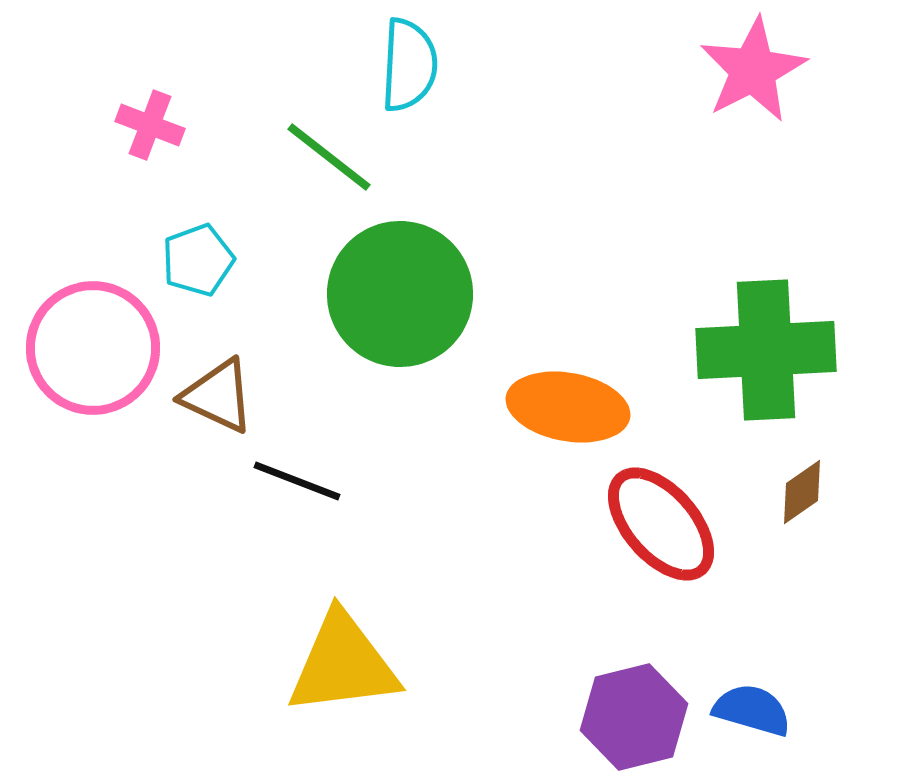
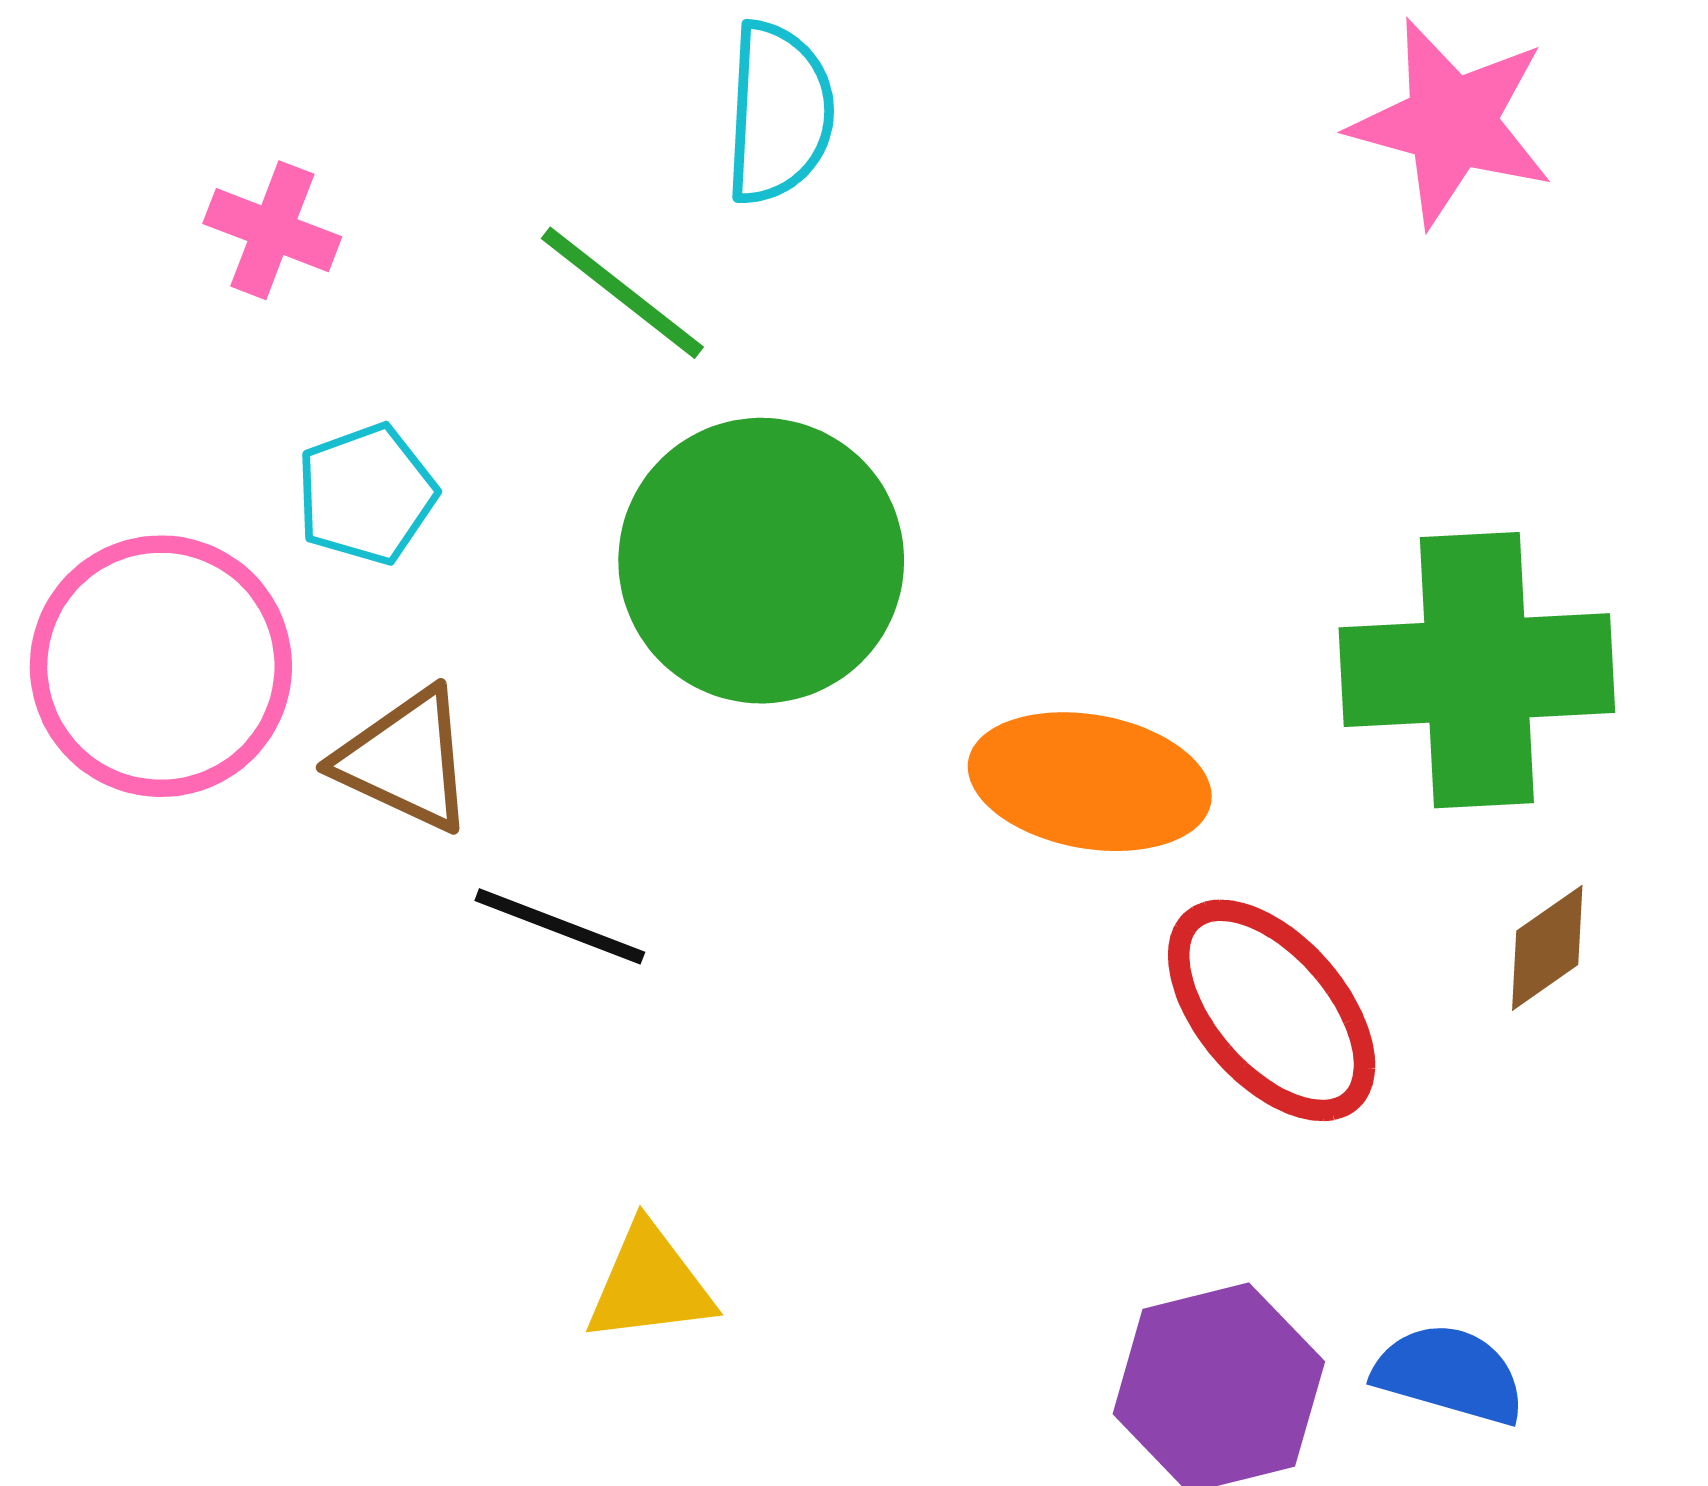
pink star: (753, 70) -> (1451, 123), turned -30
yellow triangle: (343, 664) -> (650, 1284), size x0.6

